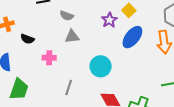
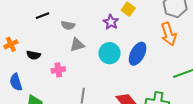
blue ellipse: (132, 37) -> (138, 54), moved
cyan circle: (101, 66) -> (109, 53), moved

